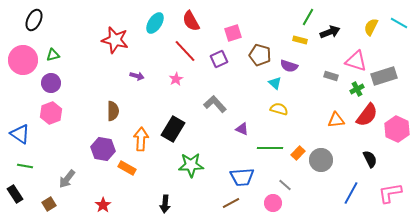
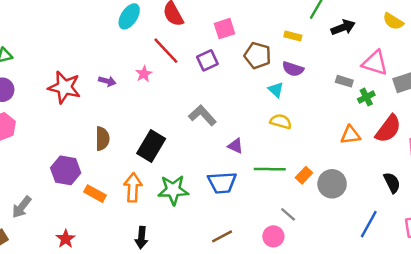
yellow semicircle: (371, 27) -> (393, 21), turned -84
red star: (115, 40) -> (64, 87), moved
yellow rectangle: (300, 40) -> (293, 36), moved
pink star: (176, 79) -> (144, 74), moved
green cross: (357, 89) -> (366, 97), moved
brown semicircle: (113, 111) -> (102, 139), moved
orange arrow: (141, 139) -> (133, 187), moved
blue trapezoid: (242, 177) -> (222, 183), moved

